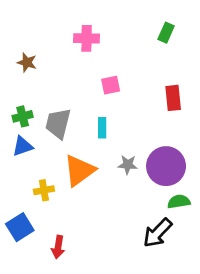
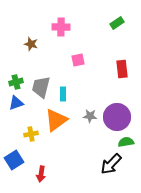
green rectangle: (166, 33) -> (117, 23), turned 32
brown star: (27, 62) -> (31, 44), moved
cyan rectangle: (102, 128) -> (63, 94), moved

